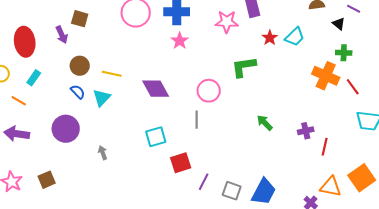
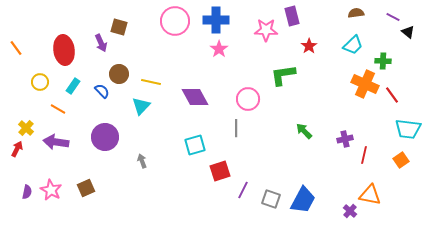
black triangle: (339, 24) -> (408, 32), moved
cyan trapezoid: (295, 37) -> (353, 45), moved
blue semicircle: (78, 92) -> (102, 91), moved
orange square: (362, 178) -> (401, 160), moved, size x0.6

